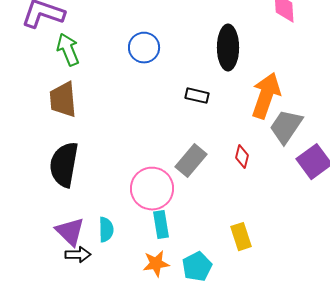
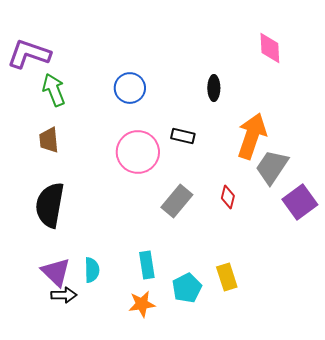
black ellipse: (228, 48) -> (214, 88), size x0.6
brown trapezoid: (63, 100) -> (49, 140), size x0.7
pink circle: (152, 189) -> (138, 152), moved
cyan pentagon: (197, 267) -> (187, 288), moved

